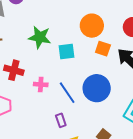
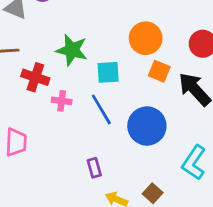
red cross: (14, 70) -> (35, 77), moved
pink cross: (41, 84) -> (62, 101), moved
blue line: (67, 93) -> (101, 109), moved

